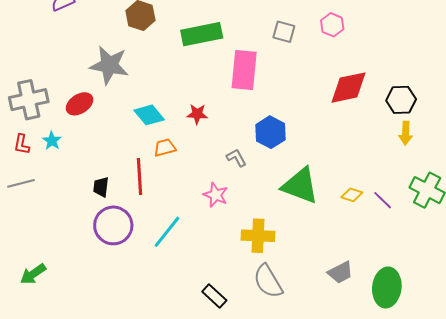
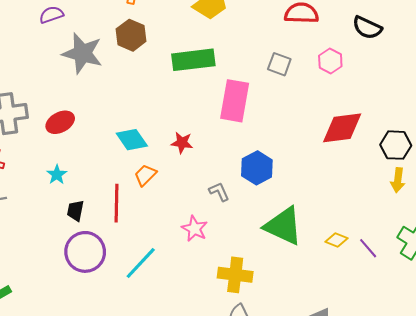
gray star: (109, 65) -> (82, 53), moved
cyan star: (52, 141) -> (57, 175), moved
orange trapezoid: (165, 148) -> (145, 175), turned -35

